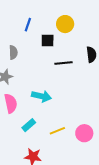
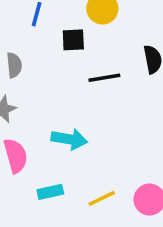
cyan rectangle: (29, 125) -> (50, 192), turned 32

